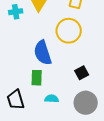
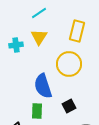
black square: (82, 73) -> (69, 106), moved

